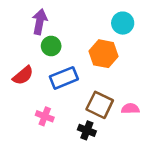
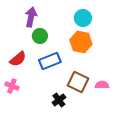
cyan circle: (123, 23) -> (83, 18), moved
pink cross: (45, 116) -> (12, 86), moved
black cross: (87, 130) -> (59, 100), moved, turned 32

